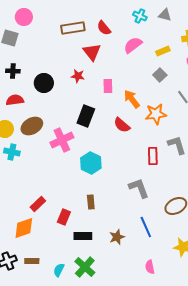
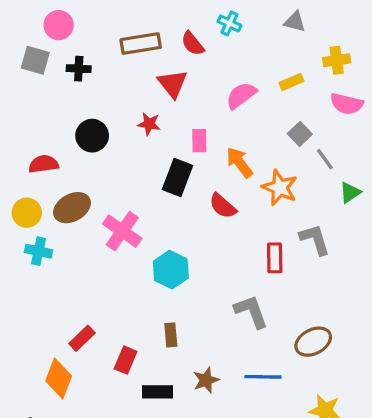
cyan cross: (140, 16) -> (229, 23), moved
pink semicircle: (133, 45) -> (241, 95), moved
black cross: (13, 71) -> (79, 69), moved
gray square: (160, 75) -> (300, 134), moved
orange star: (156, 114) -> (280, 188), turned 30
black rectangle: (86, 116) -> (178, 177), moved
pink cross: (62, 140) -> (122, 231), turned -30
blue line: (146, 227) -> (263, 377), turned -65
orange diamond: (24, 228) -> (59, 378), turned -50
brown star: (117, 237) -> (206, 380), moved

